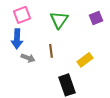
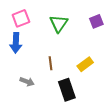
brown line: (51, 51) -> (50, 63), moved
gray arrow: (28, 58) -> (27, 82), moved

